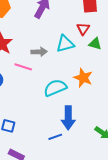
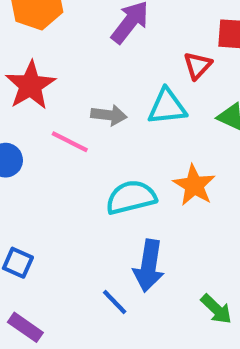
red triangle: (83, 29) -> (198, 66), moved
blue line: (55, 137) -> (115, 302), turned 56

